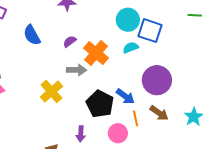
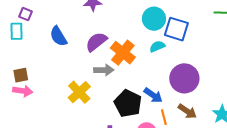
purple semicircle: (70, 41) -> (96, 42), size x1.6

